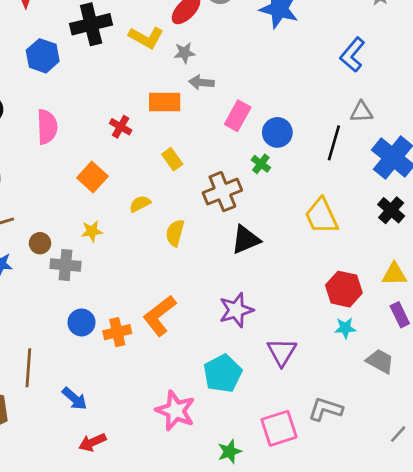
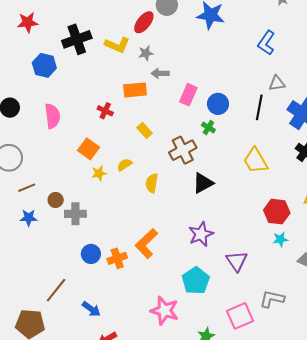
yellow star: (92, 231) -> (99, 173), moved
brown line: (28, 368) -> (56, 290), turned 40

